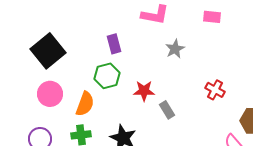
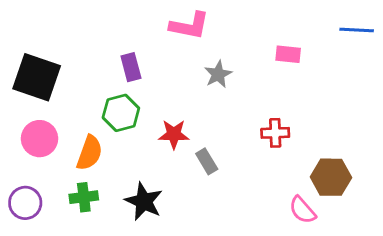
pink rectangle: (212, 17) -> (288, 54), moved
black square: (48, 51) -> (37, 77), turned -32
red cross: (215, 90) -> (275, 133), turned -30

